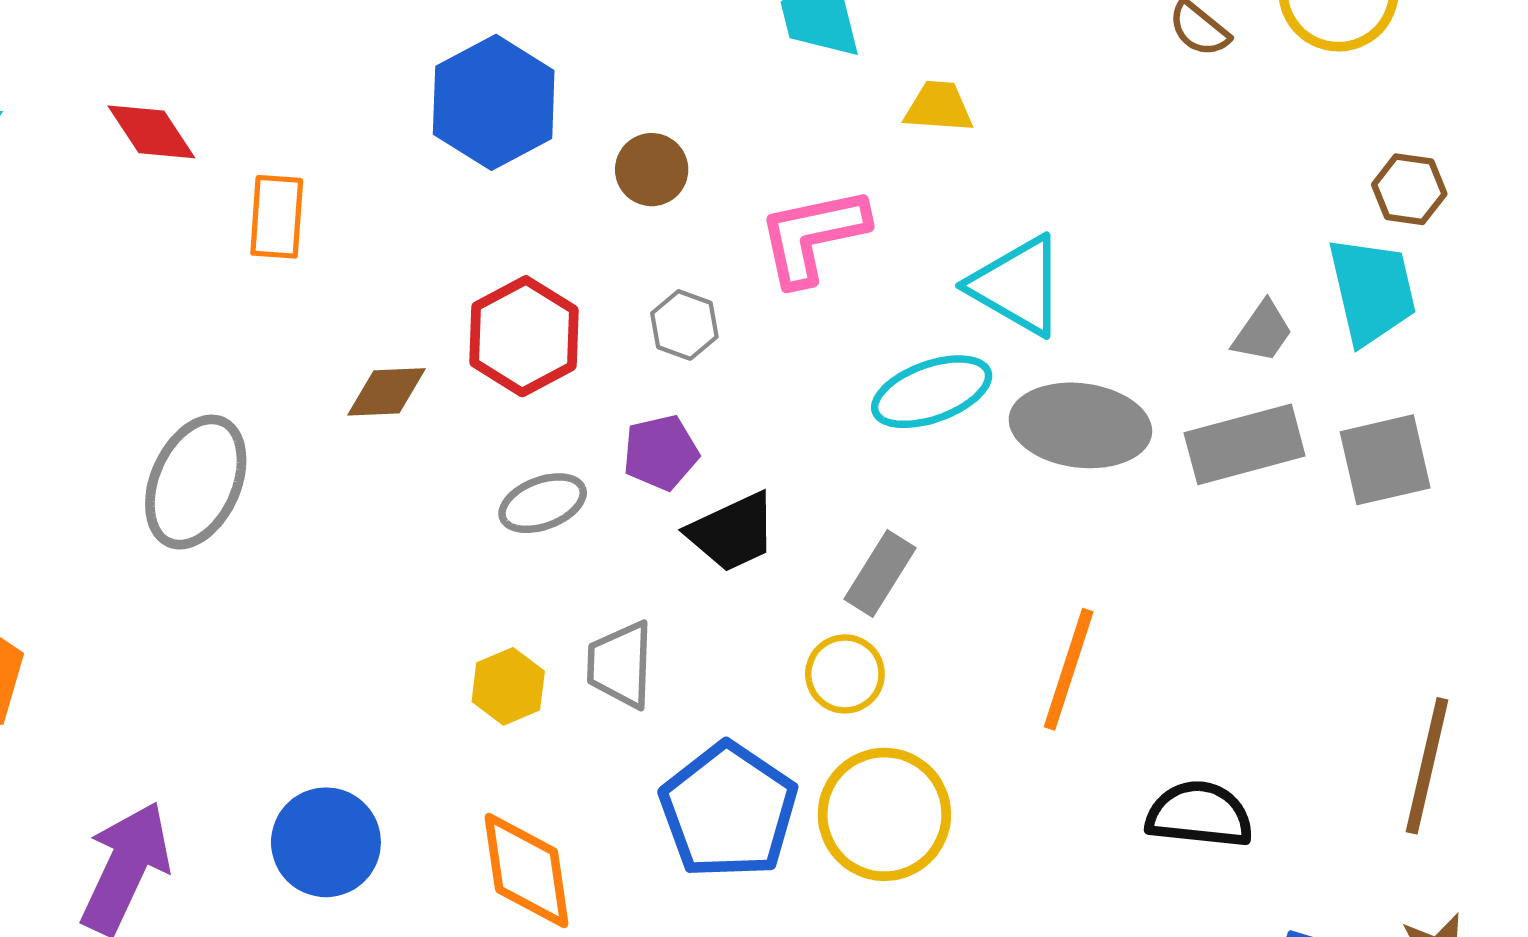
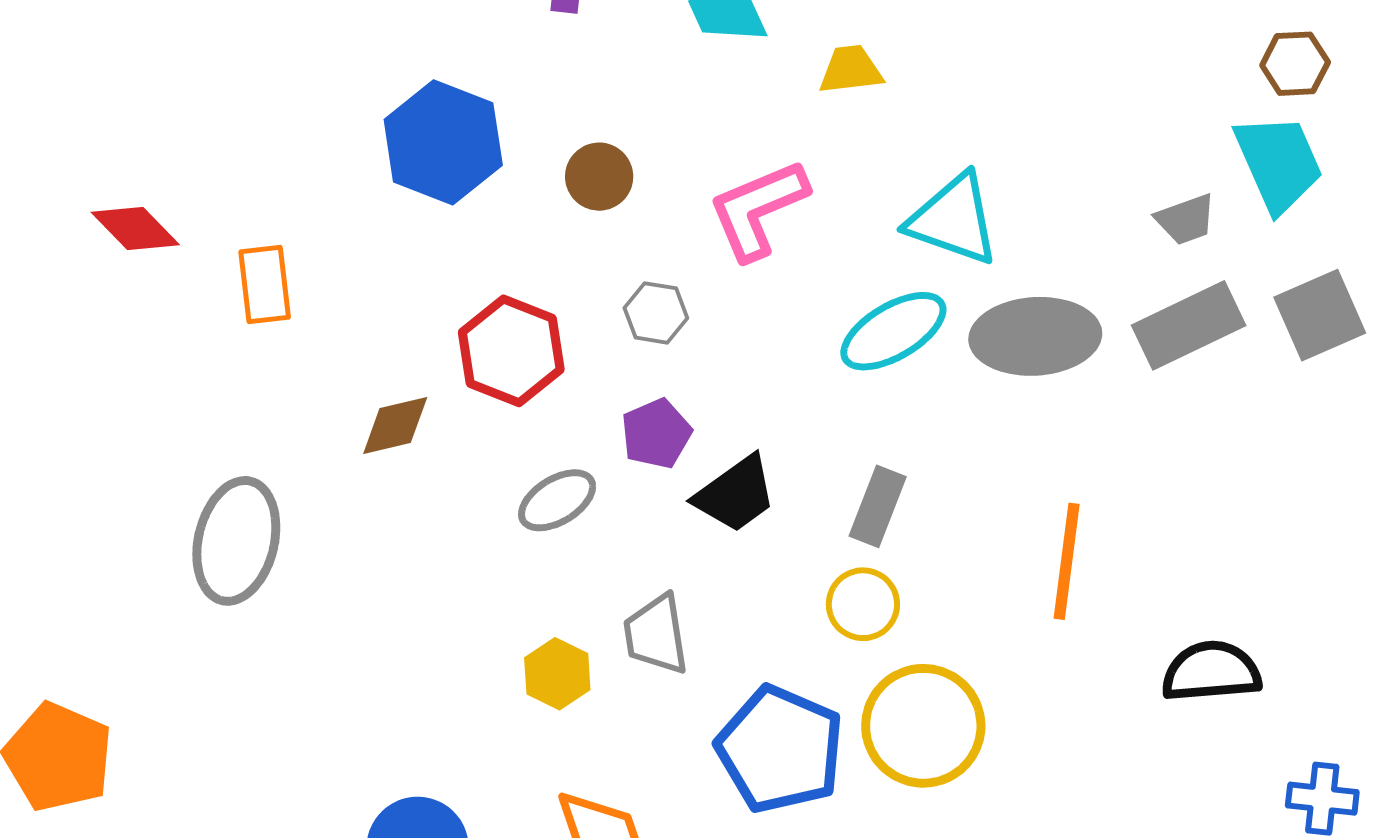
gray trapezoid: (1263, 332) -> (1186, 219), turned 46

